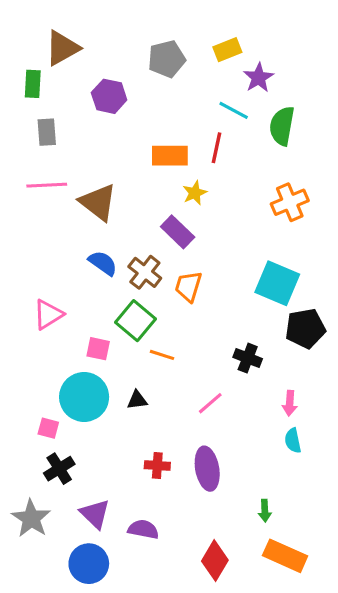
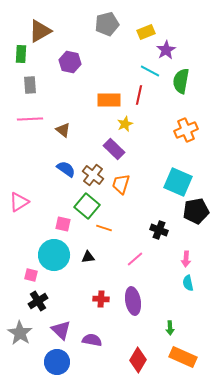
gray pentagon: (167, 59) -> (107, 24), moved
brown triangle: (98, 202) -> (63, 130), size x0.6
pink triangle: (48, 314) -> (19, 202), moved

